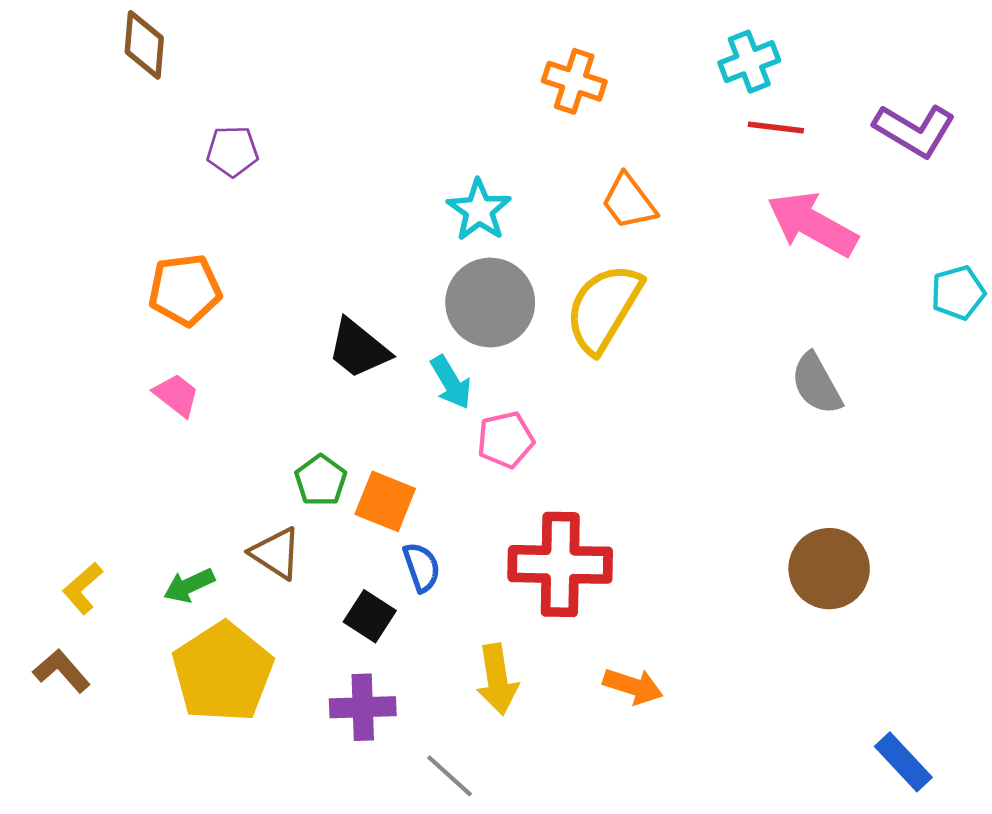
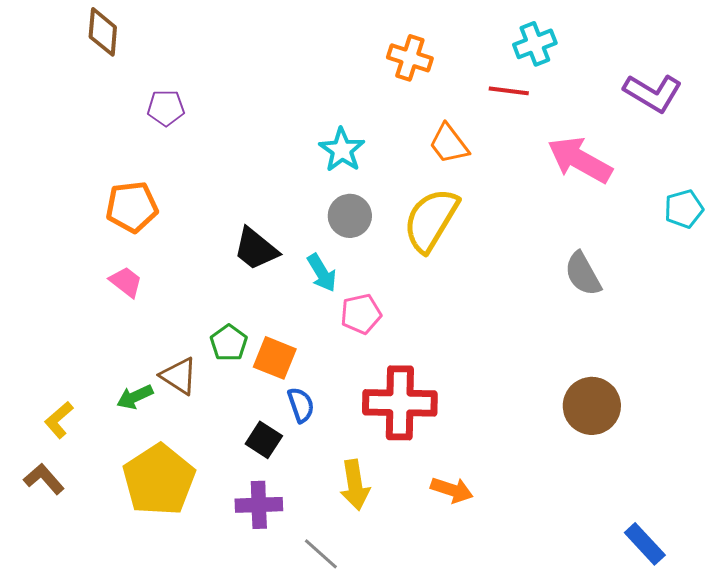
red line: (776, 127) -> (509, 91), moved
gray circle: (490, 303) -> (350, 216), size x0.7
brown triangle: (276, 553) -> (179, 376), moved
green arrow: (189, 585) -> (135, 397), moved

